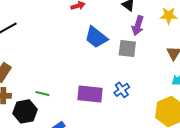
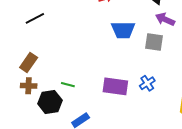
purple arrow: (138, 26) -> (165, 19), turned 96
blue trapezoid: (96, 37) -> (123, 30), turned -40

